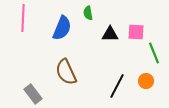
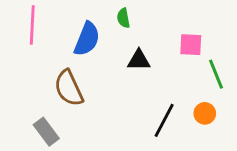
black triangle: (110, 34) -> (139, 60), moved
brown semicircle: (66, 72) -> (69, 88), moved

